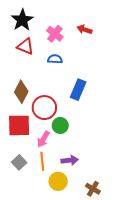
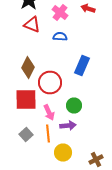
green circle: (60, 125) -> (74, 106), moved
pink arrow: (43, 139) -> (49, 112), turned -56
purple arrow: (70, 160) -> (68, 126), moved
brown cross: (93, 189) -> (96, 160), turned 32

